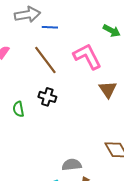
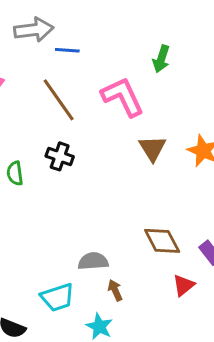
green arrow: (112, 31) -> (161, 59), turned 78

